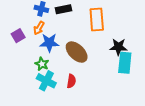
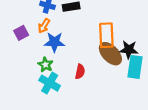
orange rectangle: (97, 19) -> (106, 35), moved
brown ellipse: (77, 52) -> (110, 54), moved
red semicircle: (71, 81) -> (80, 72), moved

